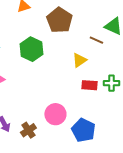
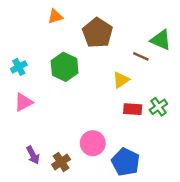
green cross: (111, 83) -> (158, 107), turned -35

